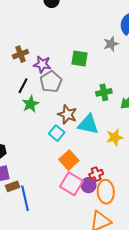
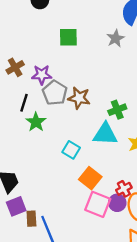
green square: (79, 59) -> (68, 37), moved
green cross: (104, 92) -> (117, 110), moved
brown star: (67, 114) -> (79, 98), moved
brown rectangle: (13, 186) -> (31, 219), turned -64

